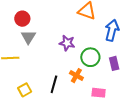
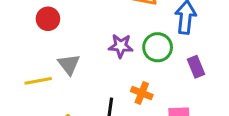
gray triangle: (28, 37) -> (69, 64), moved
green circle: (90, 57) -> (158, 47), moved

